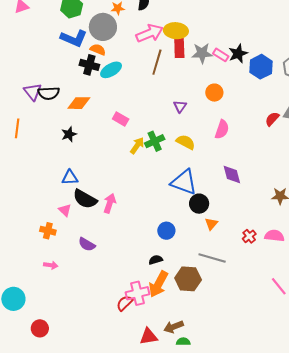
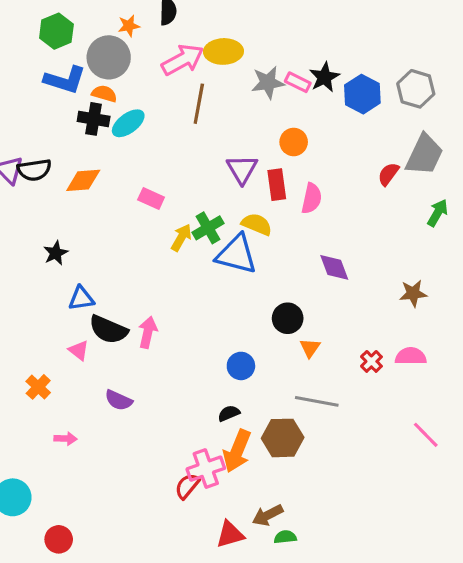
red rectangle: (179, 48) -> (277, 185), moved
purple triangle: (180, 106) -> (242, 169), size x1.5
black star: (69, 134) -> (56, 253), moved
blue triangle: (184, 182) -> (237, 254), moved
orange cross: (48, 231) -> (38, 387), moved, turned 35

